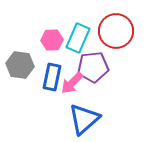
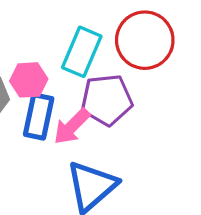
pink hexagon: (52, 40) -> (29, 80), moved

